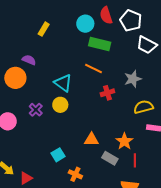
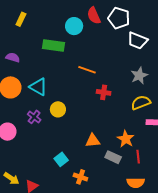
yellow rectangle: (44, 29) -> (21, 19), moved
green rectangle: (100, 44) -> (53, 46), moved
purple semicircle: (29, 60) -> (13, 57), moved
gray star: (133, 79) -> (139, 76), moved
cyan triangle: (63, 83) -> (38, 87), moved
red cross: (107, 93) -> (104, 92), turned 32

